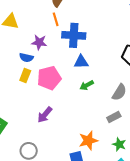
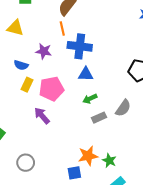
blue semicircle: (26, 58) -> (21, 65), moved
purple arrow: (45, 115) -> (42, 116), moved, turned 96
gray rectangle: (114, 117) -> (99, 118), moved
green star: (119, 144) -> (109, 161), moved

